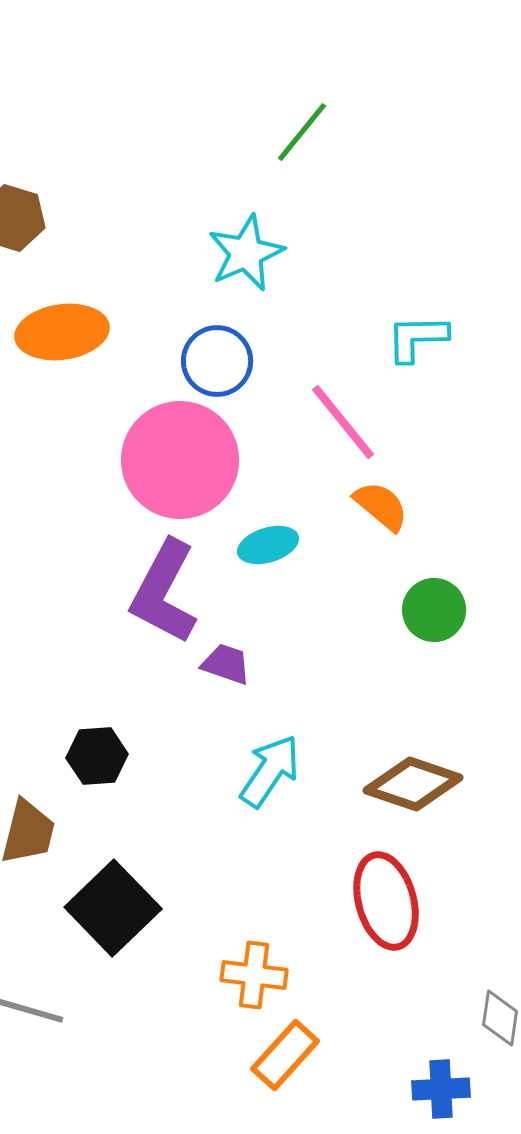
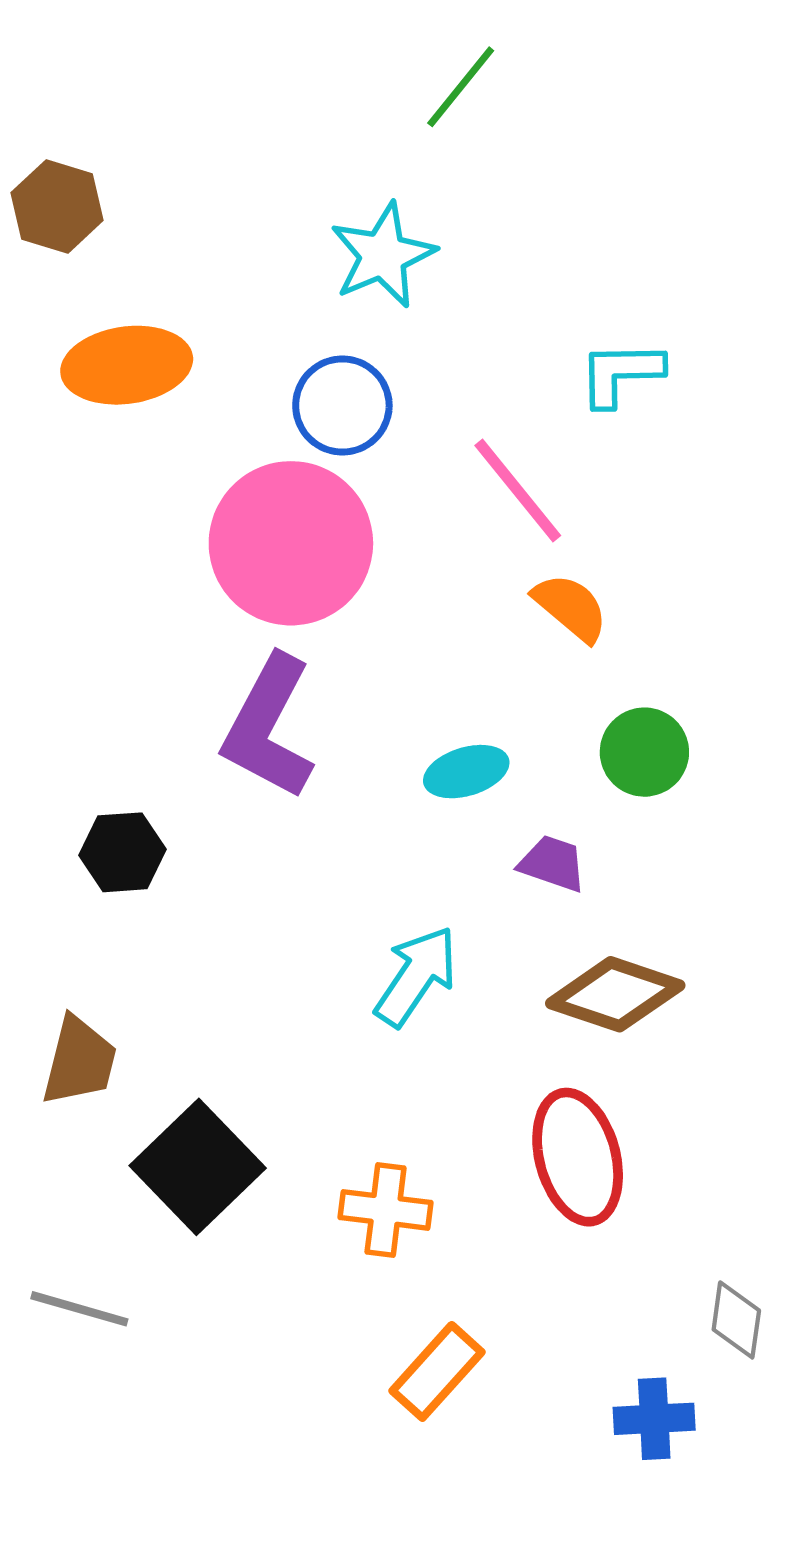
cyan ellipse: (268, 545) -> (466, 772), moved
purple trapezoid: (226, 664) -> (553, 863), moved
black hexagon: (97, 756) -> (122, 852), moved
orange cross: (254, 975) -> (386, 1210), moved

